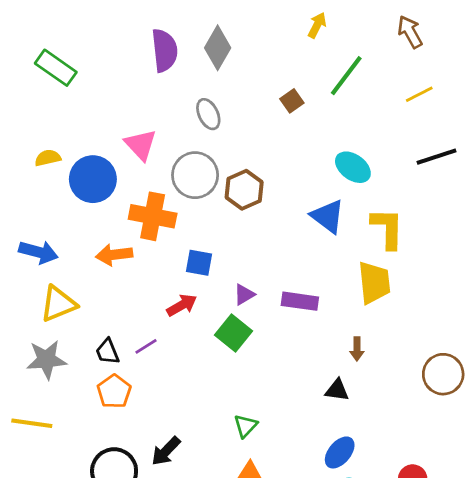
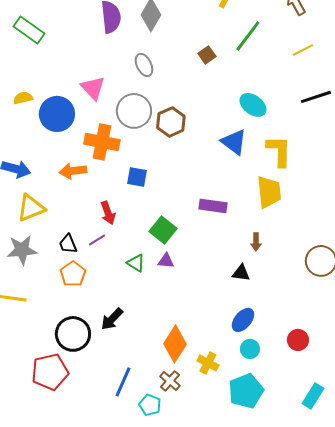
purple triangle: (244, 295) -> (166, 261), moved, turned 36
red arrow: (182, 305) -> (108, 213), moved, turned 100
green triangle: (245, 426) -> (136, 263), moved, turned -42

